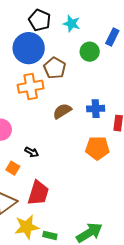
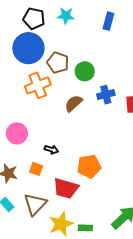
green circle: (90, 52) -> (85, 71), moved
orange pentagon: (97, 148) -> (89, 166), moved
red trapezoid: (38, 193) -> (66, 188), turned 100

